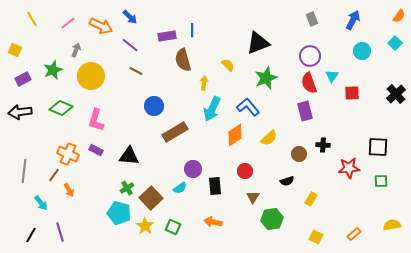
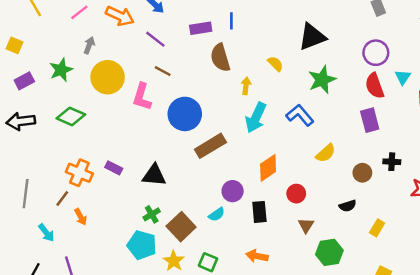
blue circle: (154, 106) -> (185, 114), size x1.4
pink L-shape: (96, 120) -> (142, 97), moved
orange diamond: (235, 135) -> (268, 168), moved

